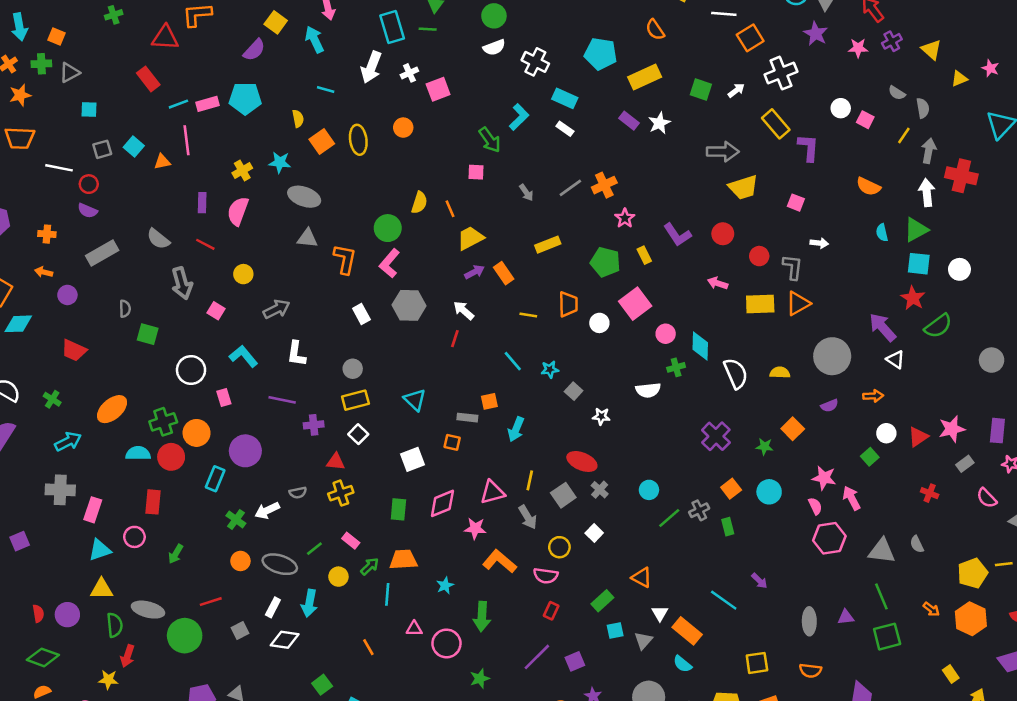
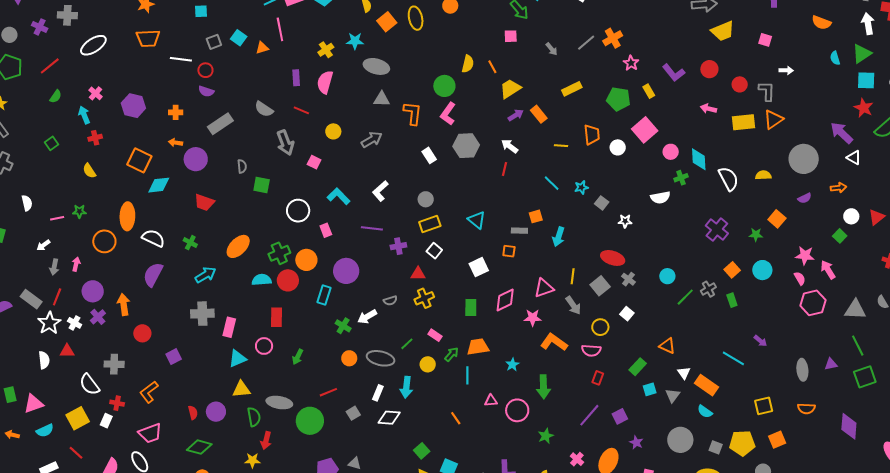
purple circle: (67, 295) -> (196, 159), size x1.5
gray arrow: (277, 309) -> (372, 140), moved
white L-shape: (296, 354) -> (380, 191), turned 45

